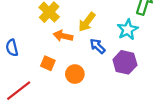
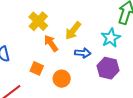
orange arrow: (63, 36) -> (51, 43), turned 42
blue arrow: (98, 46) -> (83, 53), turned 140

